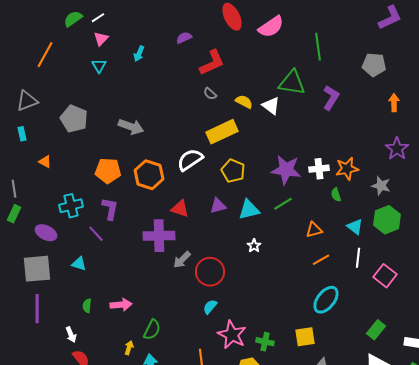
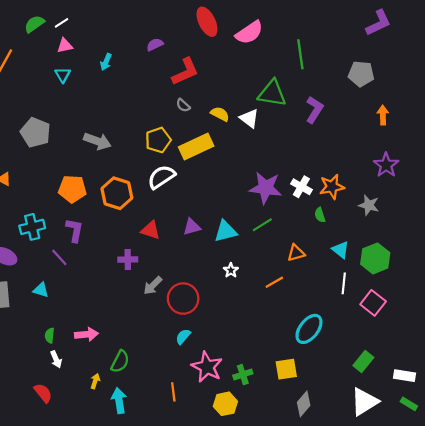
pink triangle: (101, 39) -> (65, 46), turned 35
white cross: (319, 169) -> (301, 187), turned 36
yellow pentagon: (233, 171) -> (158, 140), moved, turned 30
green hexagon: (387, 220) -> (375, 258), moved
purple cross: (159, 236) -> (128, 259), size x0.6
orange line: (321, 260) -> (274, 282), moved
white arrow: (71, 335) -> (56, 359), moved
green cross: (265, 342) -> (243, 375), turned -30

